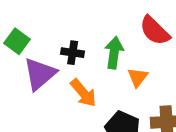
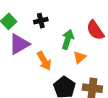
black cross: (73, 53) -> (41, 21), moved, turned -32

